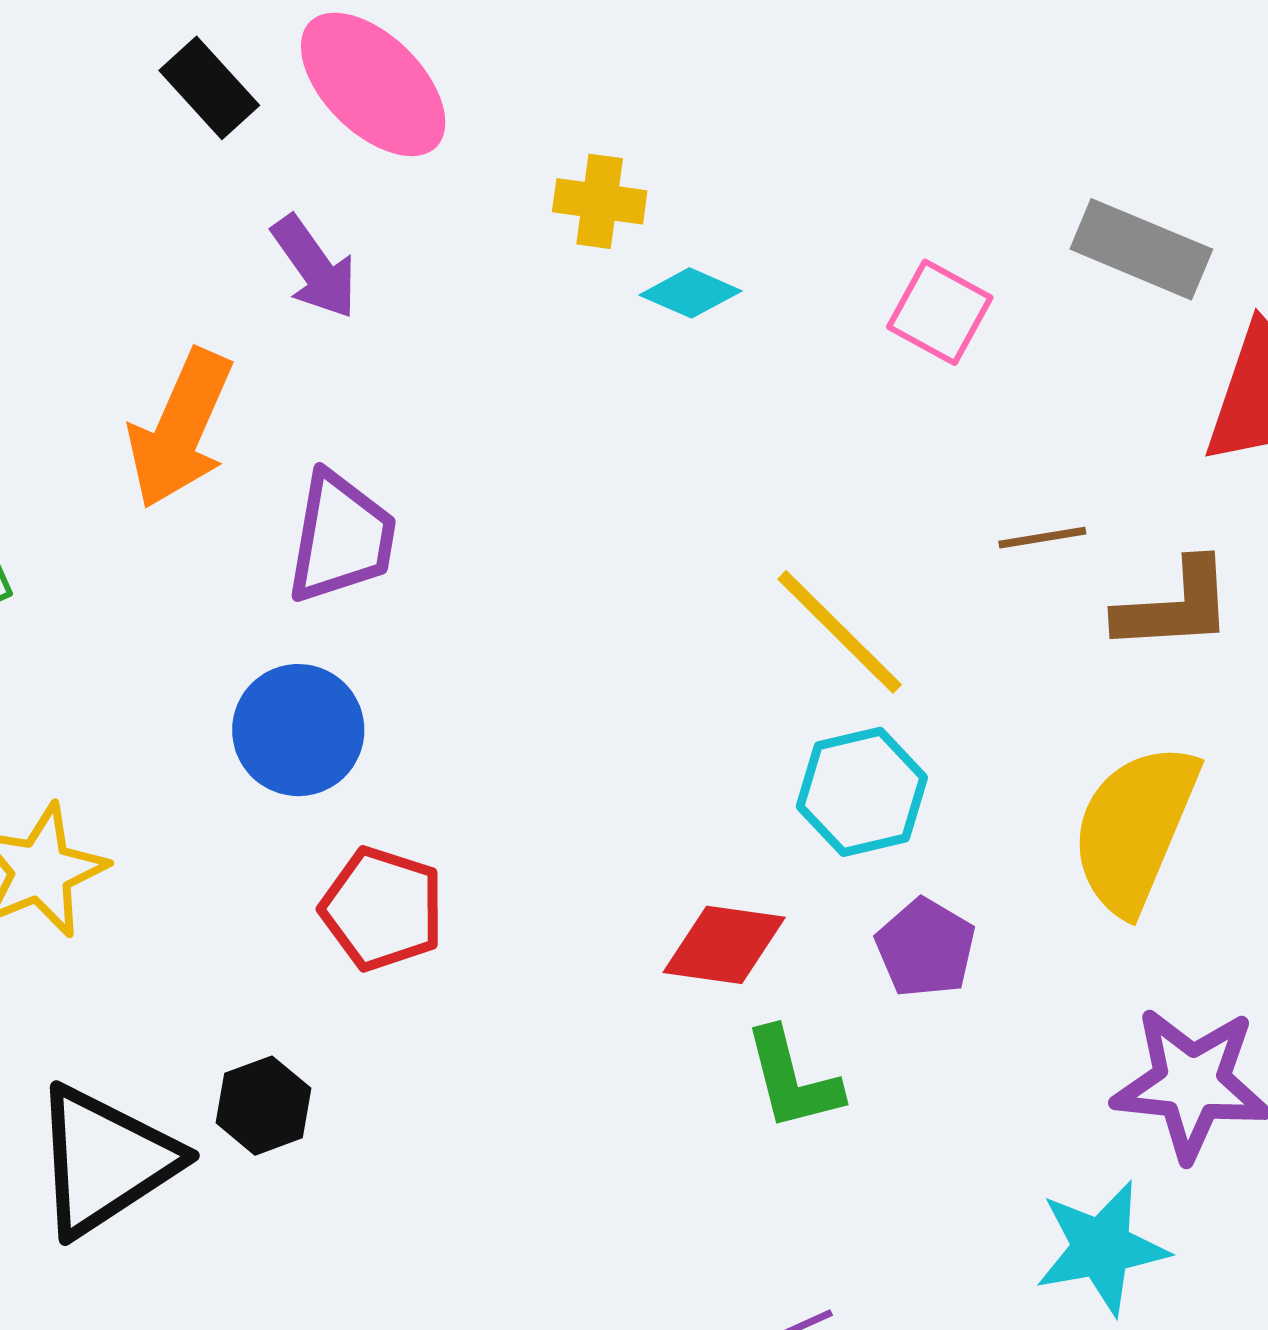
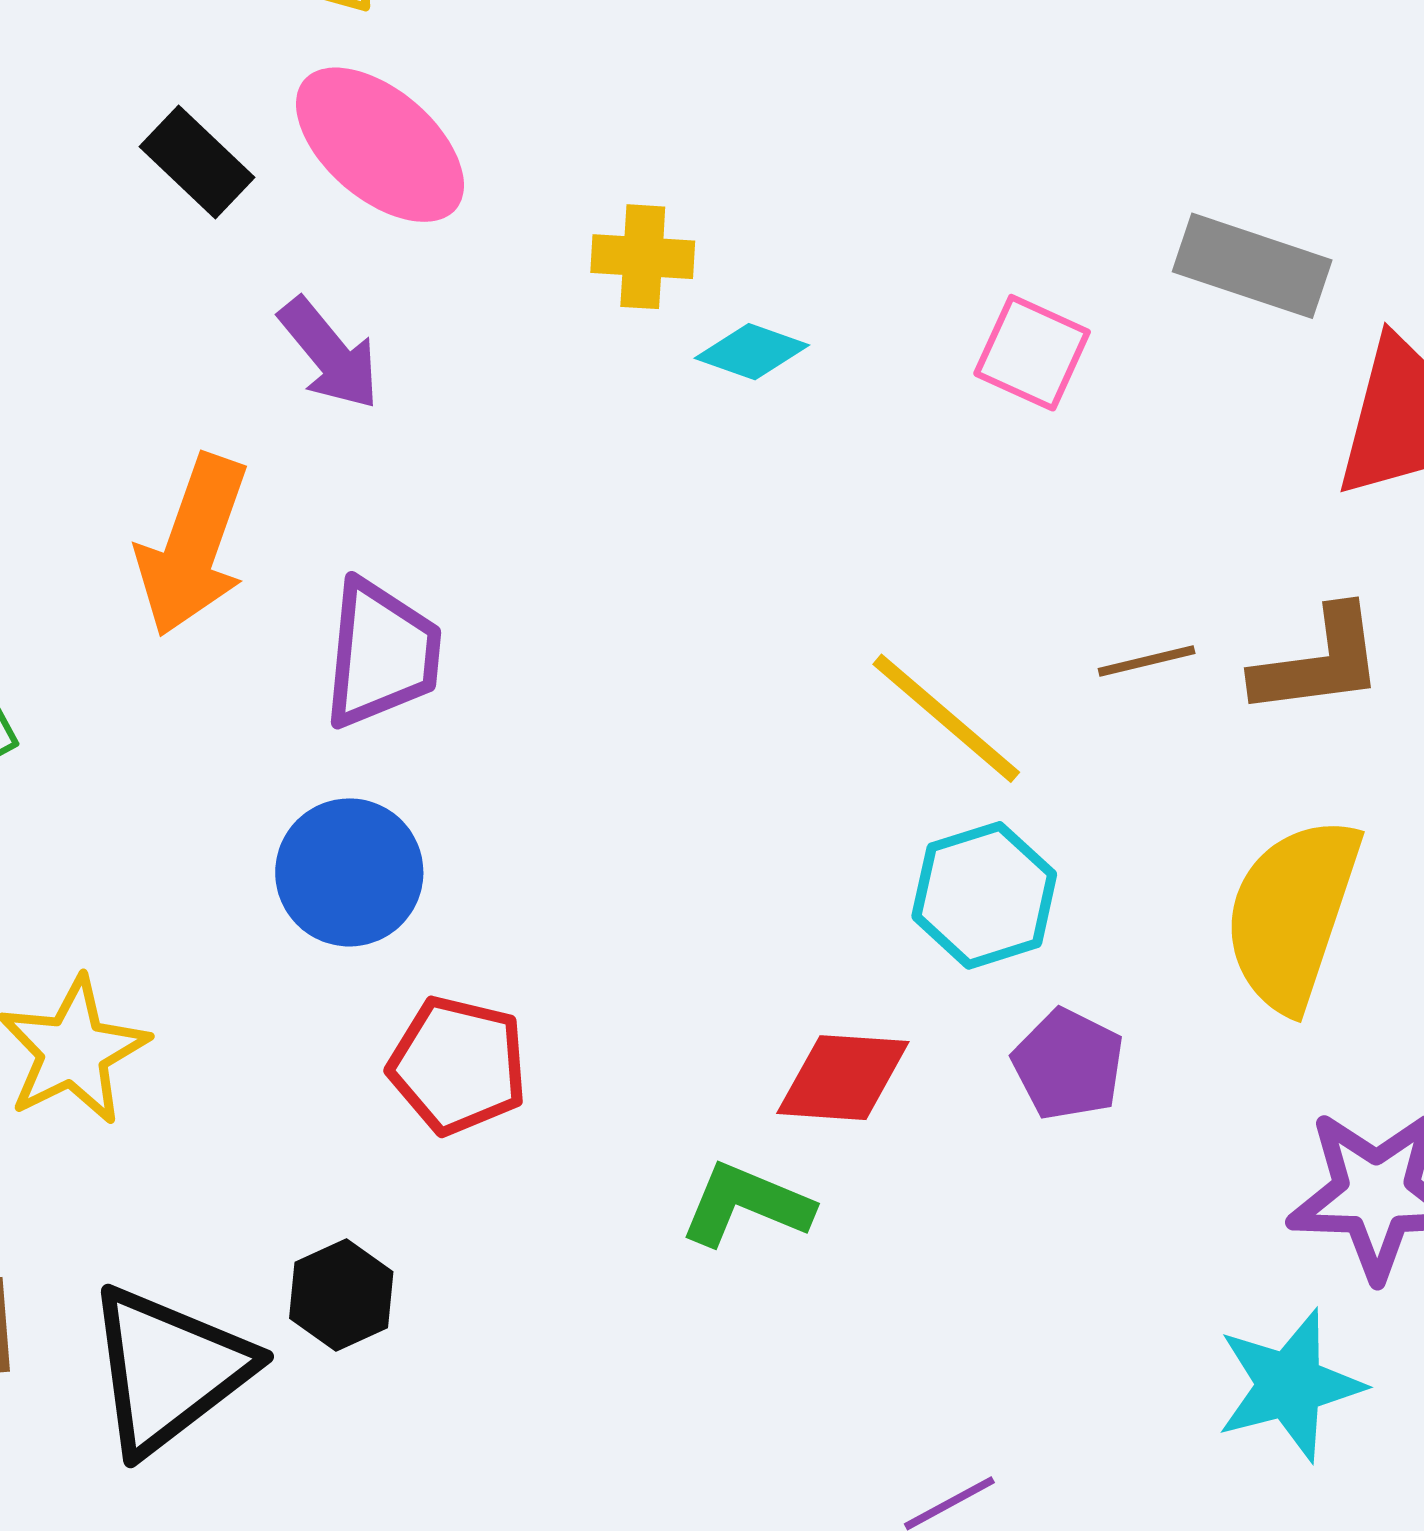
brown line: (1042, 538) -> (1147, 661), moved
green L-shape: (792, 1079) -> (746, 1205), moved, turned 131

